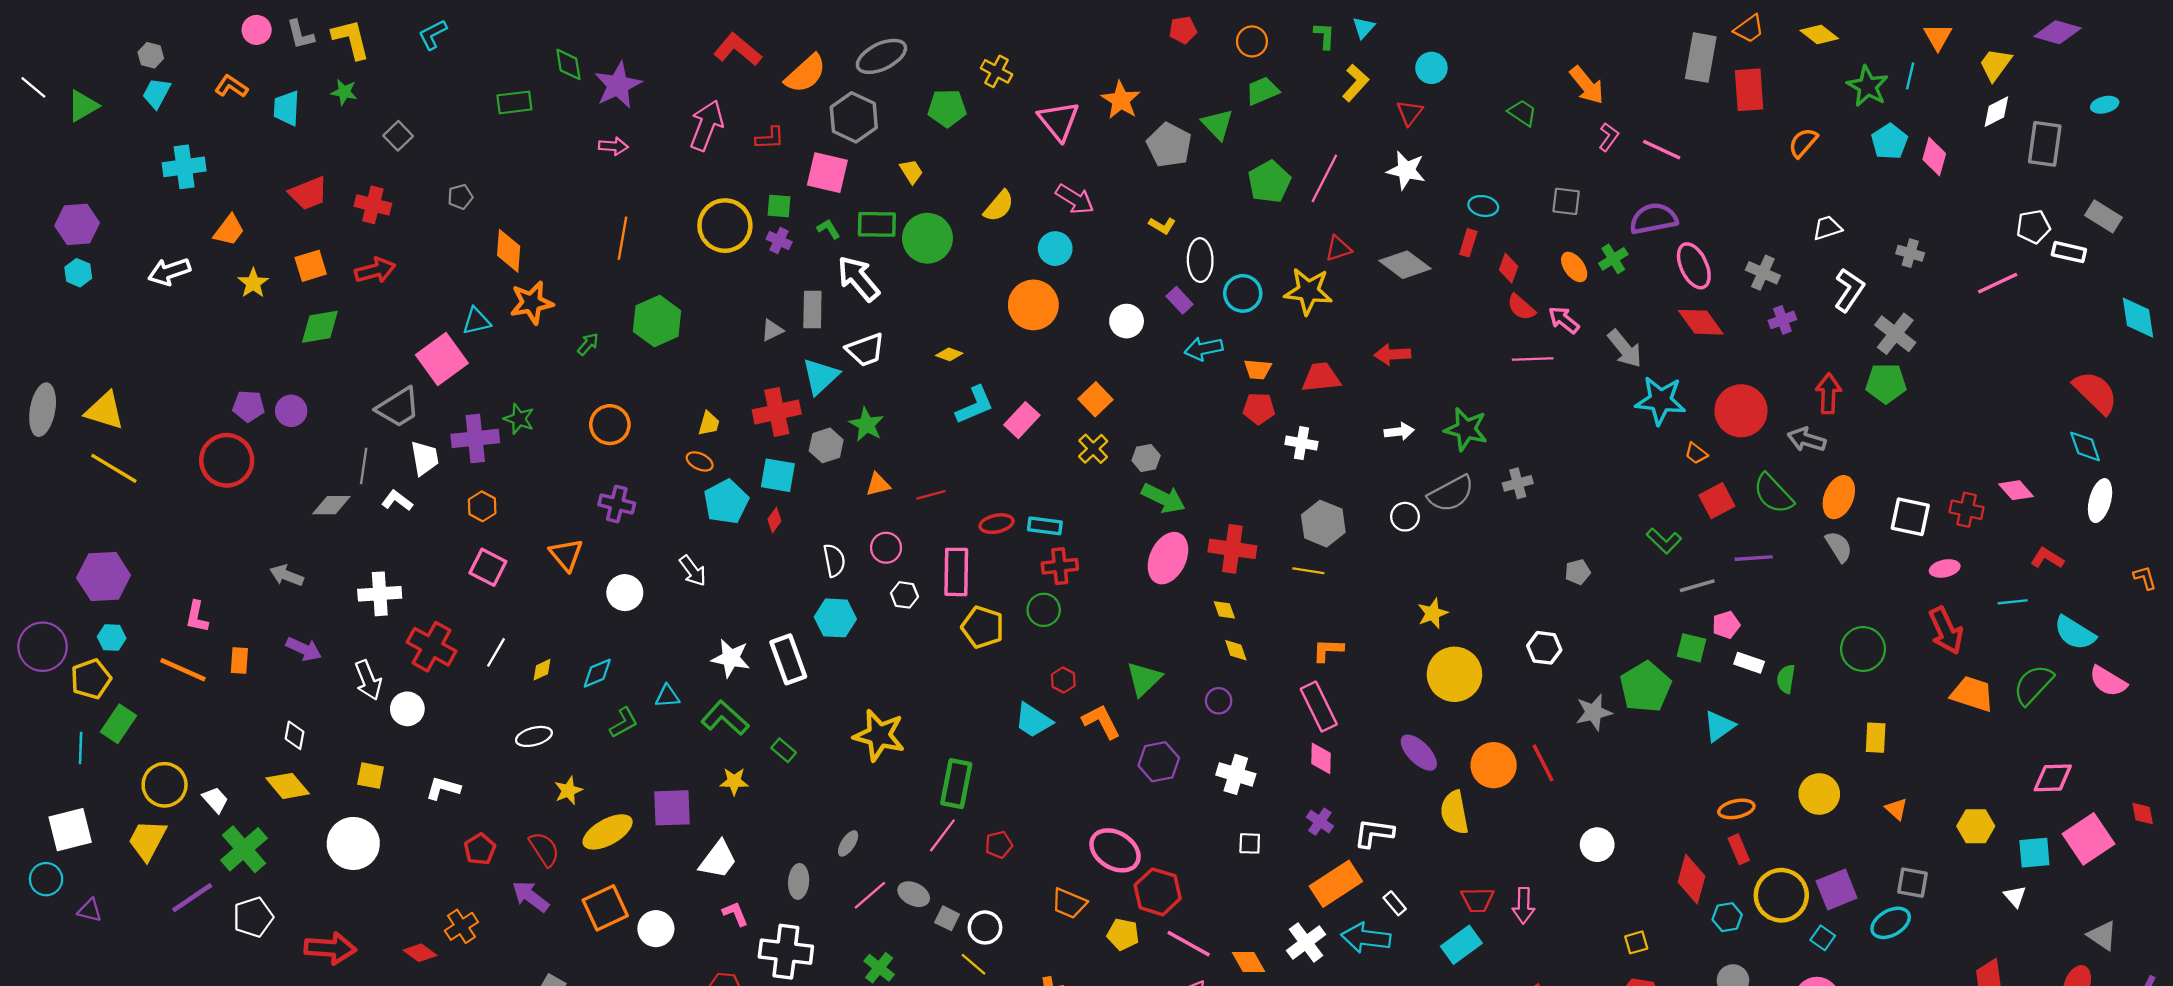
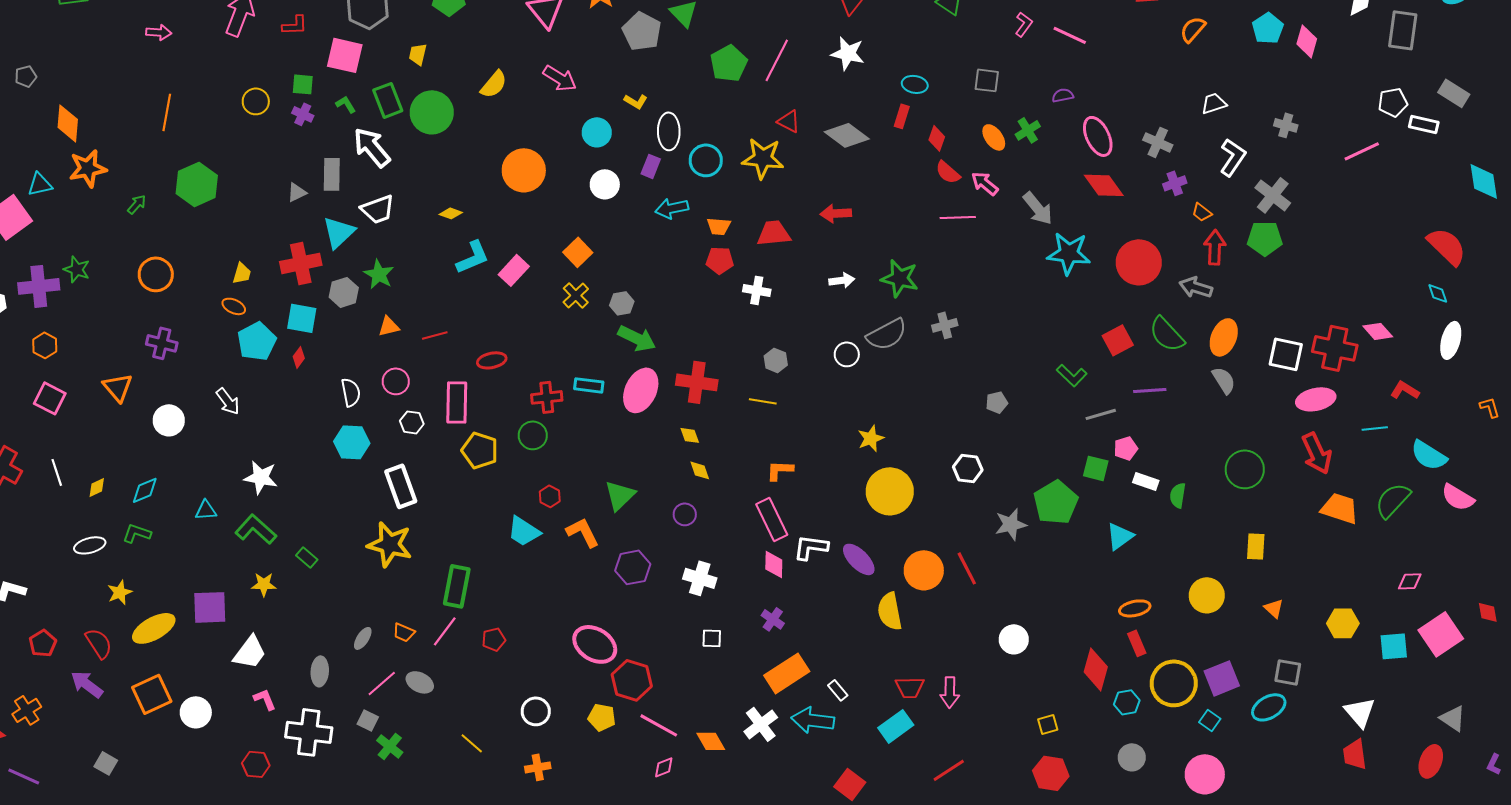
yellow trapezoid: (911, 171) -> (418, 54), turned -135
purple semicircle: (1654, 219) -> (1063, 95), size x0.5
green rectangle: (877, 224) -> (388, 100), turned 68
yellow circle: (725, 226) -> (256, 101), size x0.6
cyan circle: (1055, 249) -> (597, 132), moved
red triangle: (1338, 249) -> (789, 121), turned 45
purple rectangle: (1179, 300) -> (651, 166), turned 65
cyan diamond: (2085, 446) -> (1438, 293), size x0.7
orange trapezoid: (1696, 453) -> (1202, 212), moved
red cross: (1967, 510) -> (1335, 348), size x1.5
gray hexagon: (1323, 524) -> (776, 360), size x0.6
cyan rectangle: (1045, 526) -> (589, 385), moved
pink ellipse: (1945, 568) -> (1316, 399), size x1.5
white line: (496, 652) -> (57, 472), turned -48
white rectangle: (788, 659) -> (401, 486), moved
green L-shape: (624, 723) -> (137, 533), moved, turned -132
pink diamond: (2053, 778) -> (1410, 581), size x0.7
white L-shape: (1374, 833) -> (811, 547), moved
white triangle: (2015, 896) -> (1360, 712), moved, size x1.6
orange trapezoid: (1069, 903) -> (404, 632), moved, size x0.7
gray square: (947, 918) -> (368, 720), moved
white circle: (985, 927) -> (536, 711), moved

